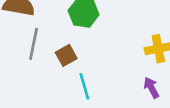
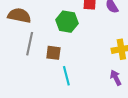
brown square: (66, 55) -> (53, 53), turned 35

